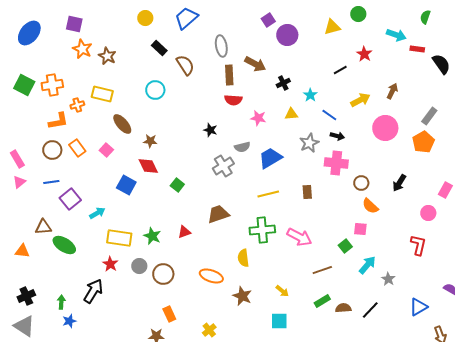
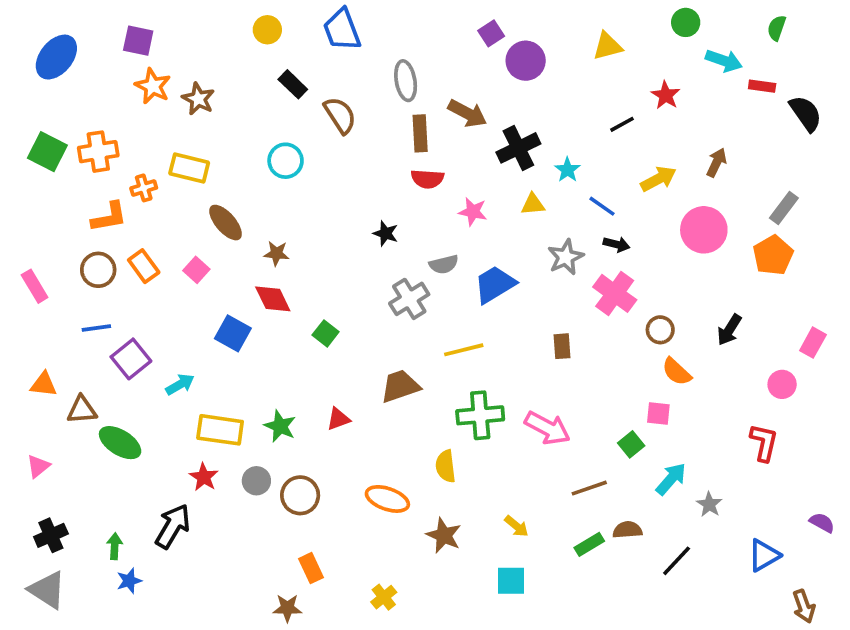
green circle: (358, 14) -> (686, 22), moved
blue trapezoid: (186, 18) -> (342, 30), turned -70
black cross: (283, 83) -> (518, 148), size x1.6
pink cross: (336, 163) -> (615, 293), turned 30
pink triangle: (19, 182) -> (38, 466), moved
yellow line: (268, 194) -> (464, 350), moved
orange triangle: (22, 251) -> (44, 384), moved
brown semicircle: (343, 308) -> (627, 530), moved

